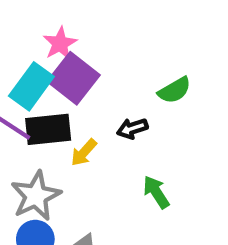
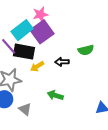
green arrow: (156, 192) -> (55, 95), moved, turned -56

